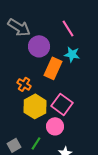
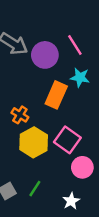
purple circle: (39, 46) -> (45, 55), moved
pink circle: (55, 126) -> (82, 167), moved

